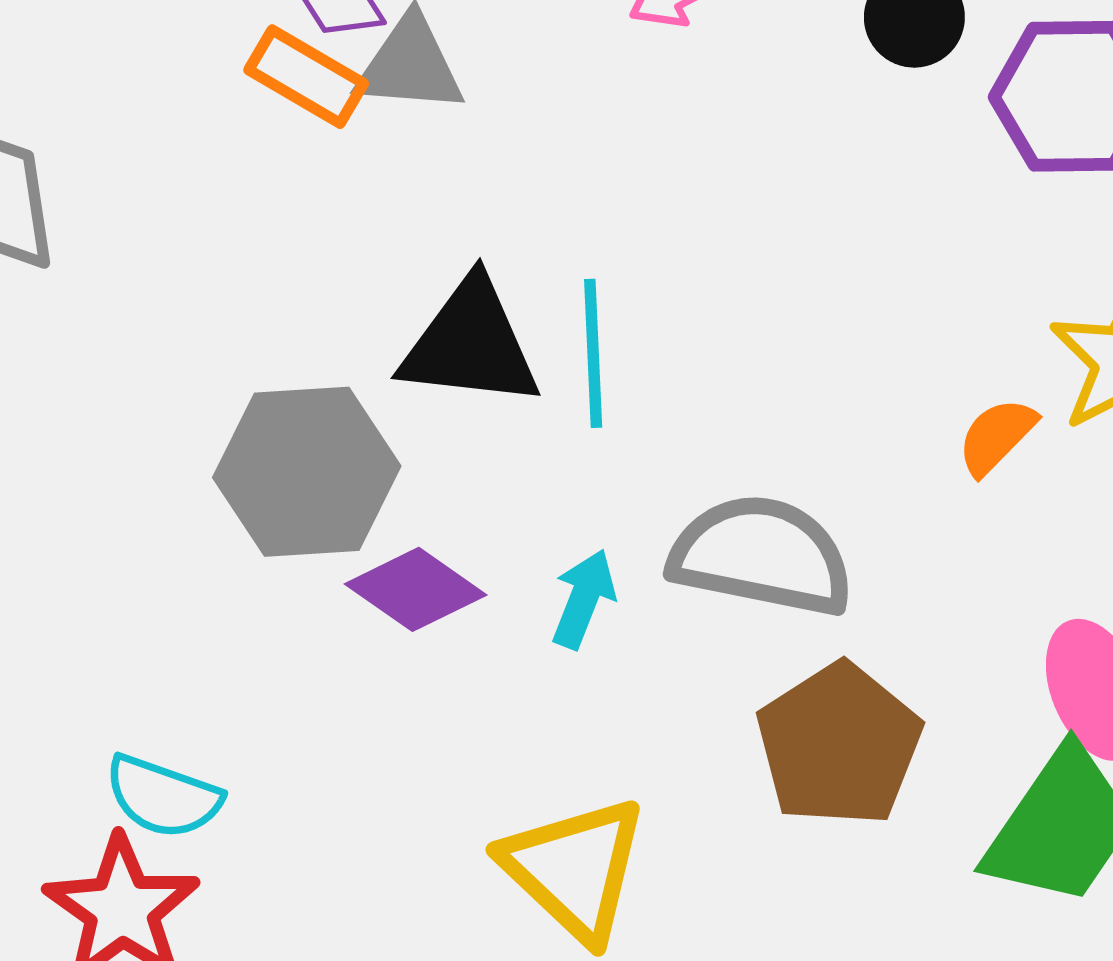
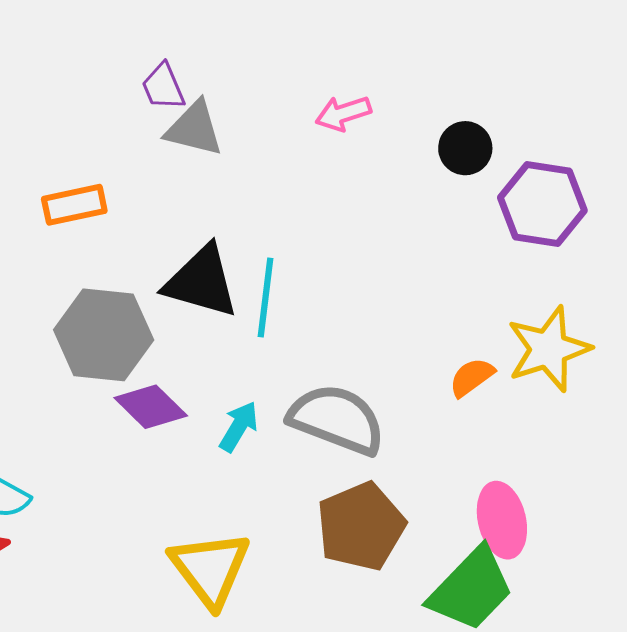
orange rectangle: (306, 77) -> (74, 205), moved, turned -52

